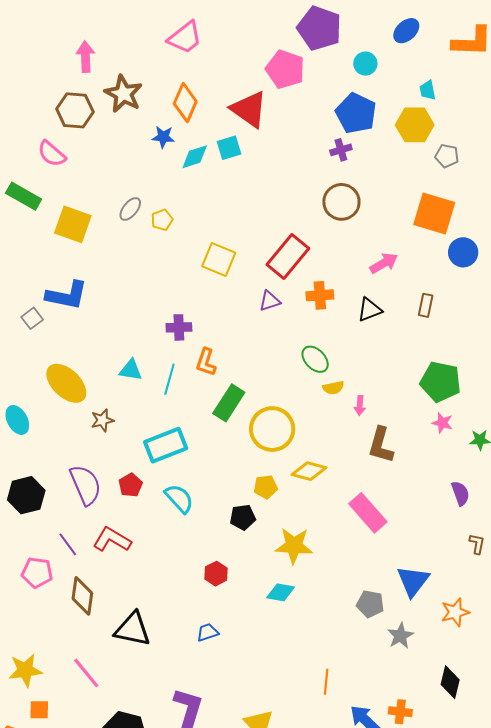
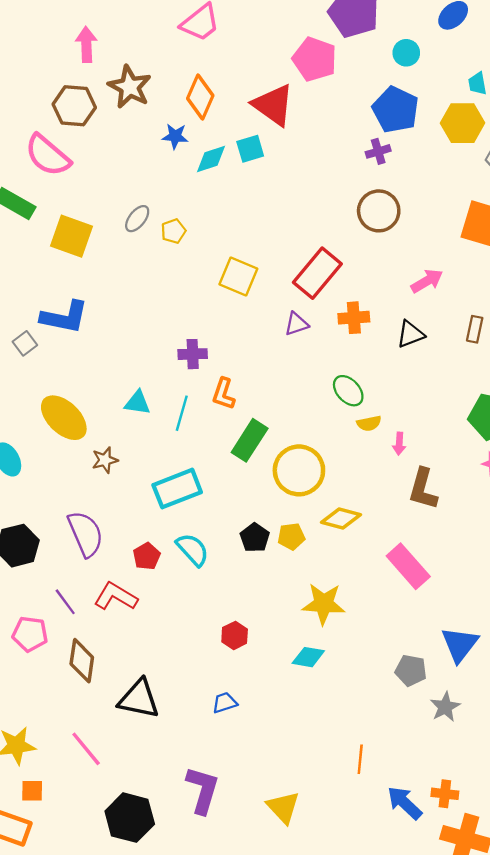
pink semicircle: (52, 154) -> (48, 155), size x1.4
red pentagon: (131, 485) -> (147, 556), moved
black pentagon: (243, 517) -> (255, 538), moved, turned -30

